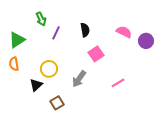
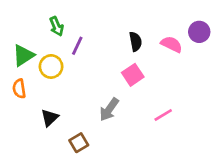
black semicircle: (85, 30) -> (136, 42), moved
purple circle: (146, 41) -> (199, 32), moved
yellow circle: (49, 69) -> (51, 66), moved

